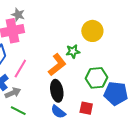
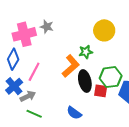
gray star: (18, 15) -> (47, 27), moved
black ellipse: (57, 91) -> (85, 81), moved
red square: (86, 108) -> (101, 91), moved

